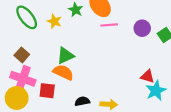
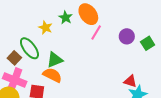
green ellipse: (27, 17) -> (29, 48), moved
pink line: (109, 25) -> (96, 32), turned -56

